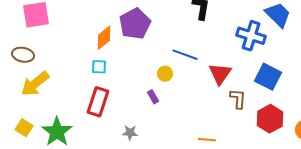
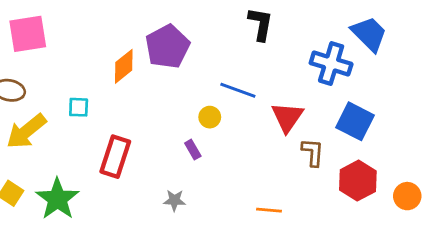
cyan square: (99, 67) -> (79, 107), moved
gray star: (130, 133) -> (174, 200), moved

